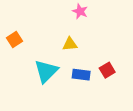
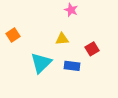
red square: (107, 70) -> (92, 49), moved

